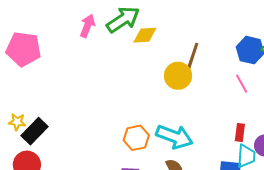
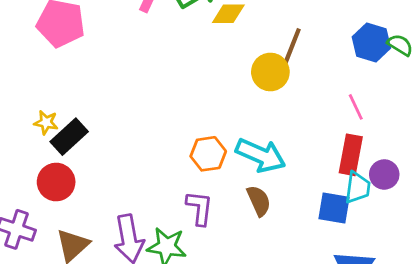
pink line: (242, 84) -> (356, 107), moved
red rectangle: (240, 133) -> (351, 155), size x1.6

